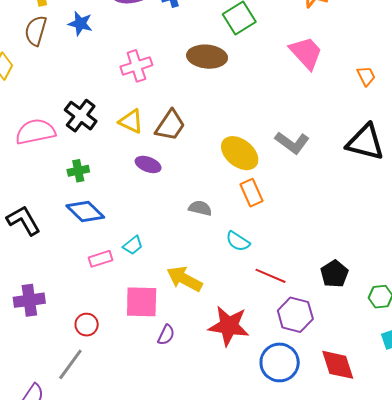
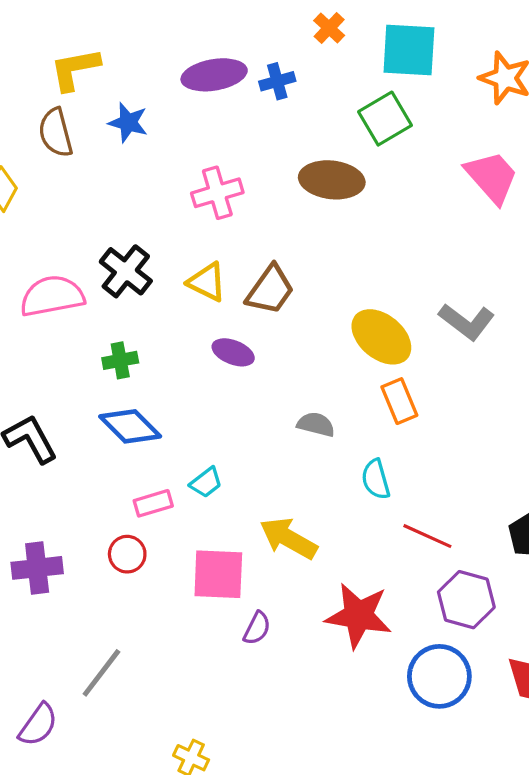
brown semicircle: (36, 31) -> (56, 133), turned -32
cyan semicircle: (238, 241) -> (376, 479), turned 40
red circle: (87, 325) -> (127, 554), moved

